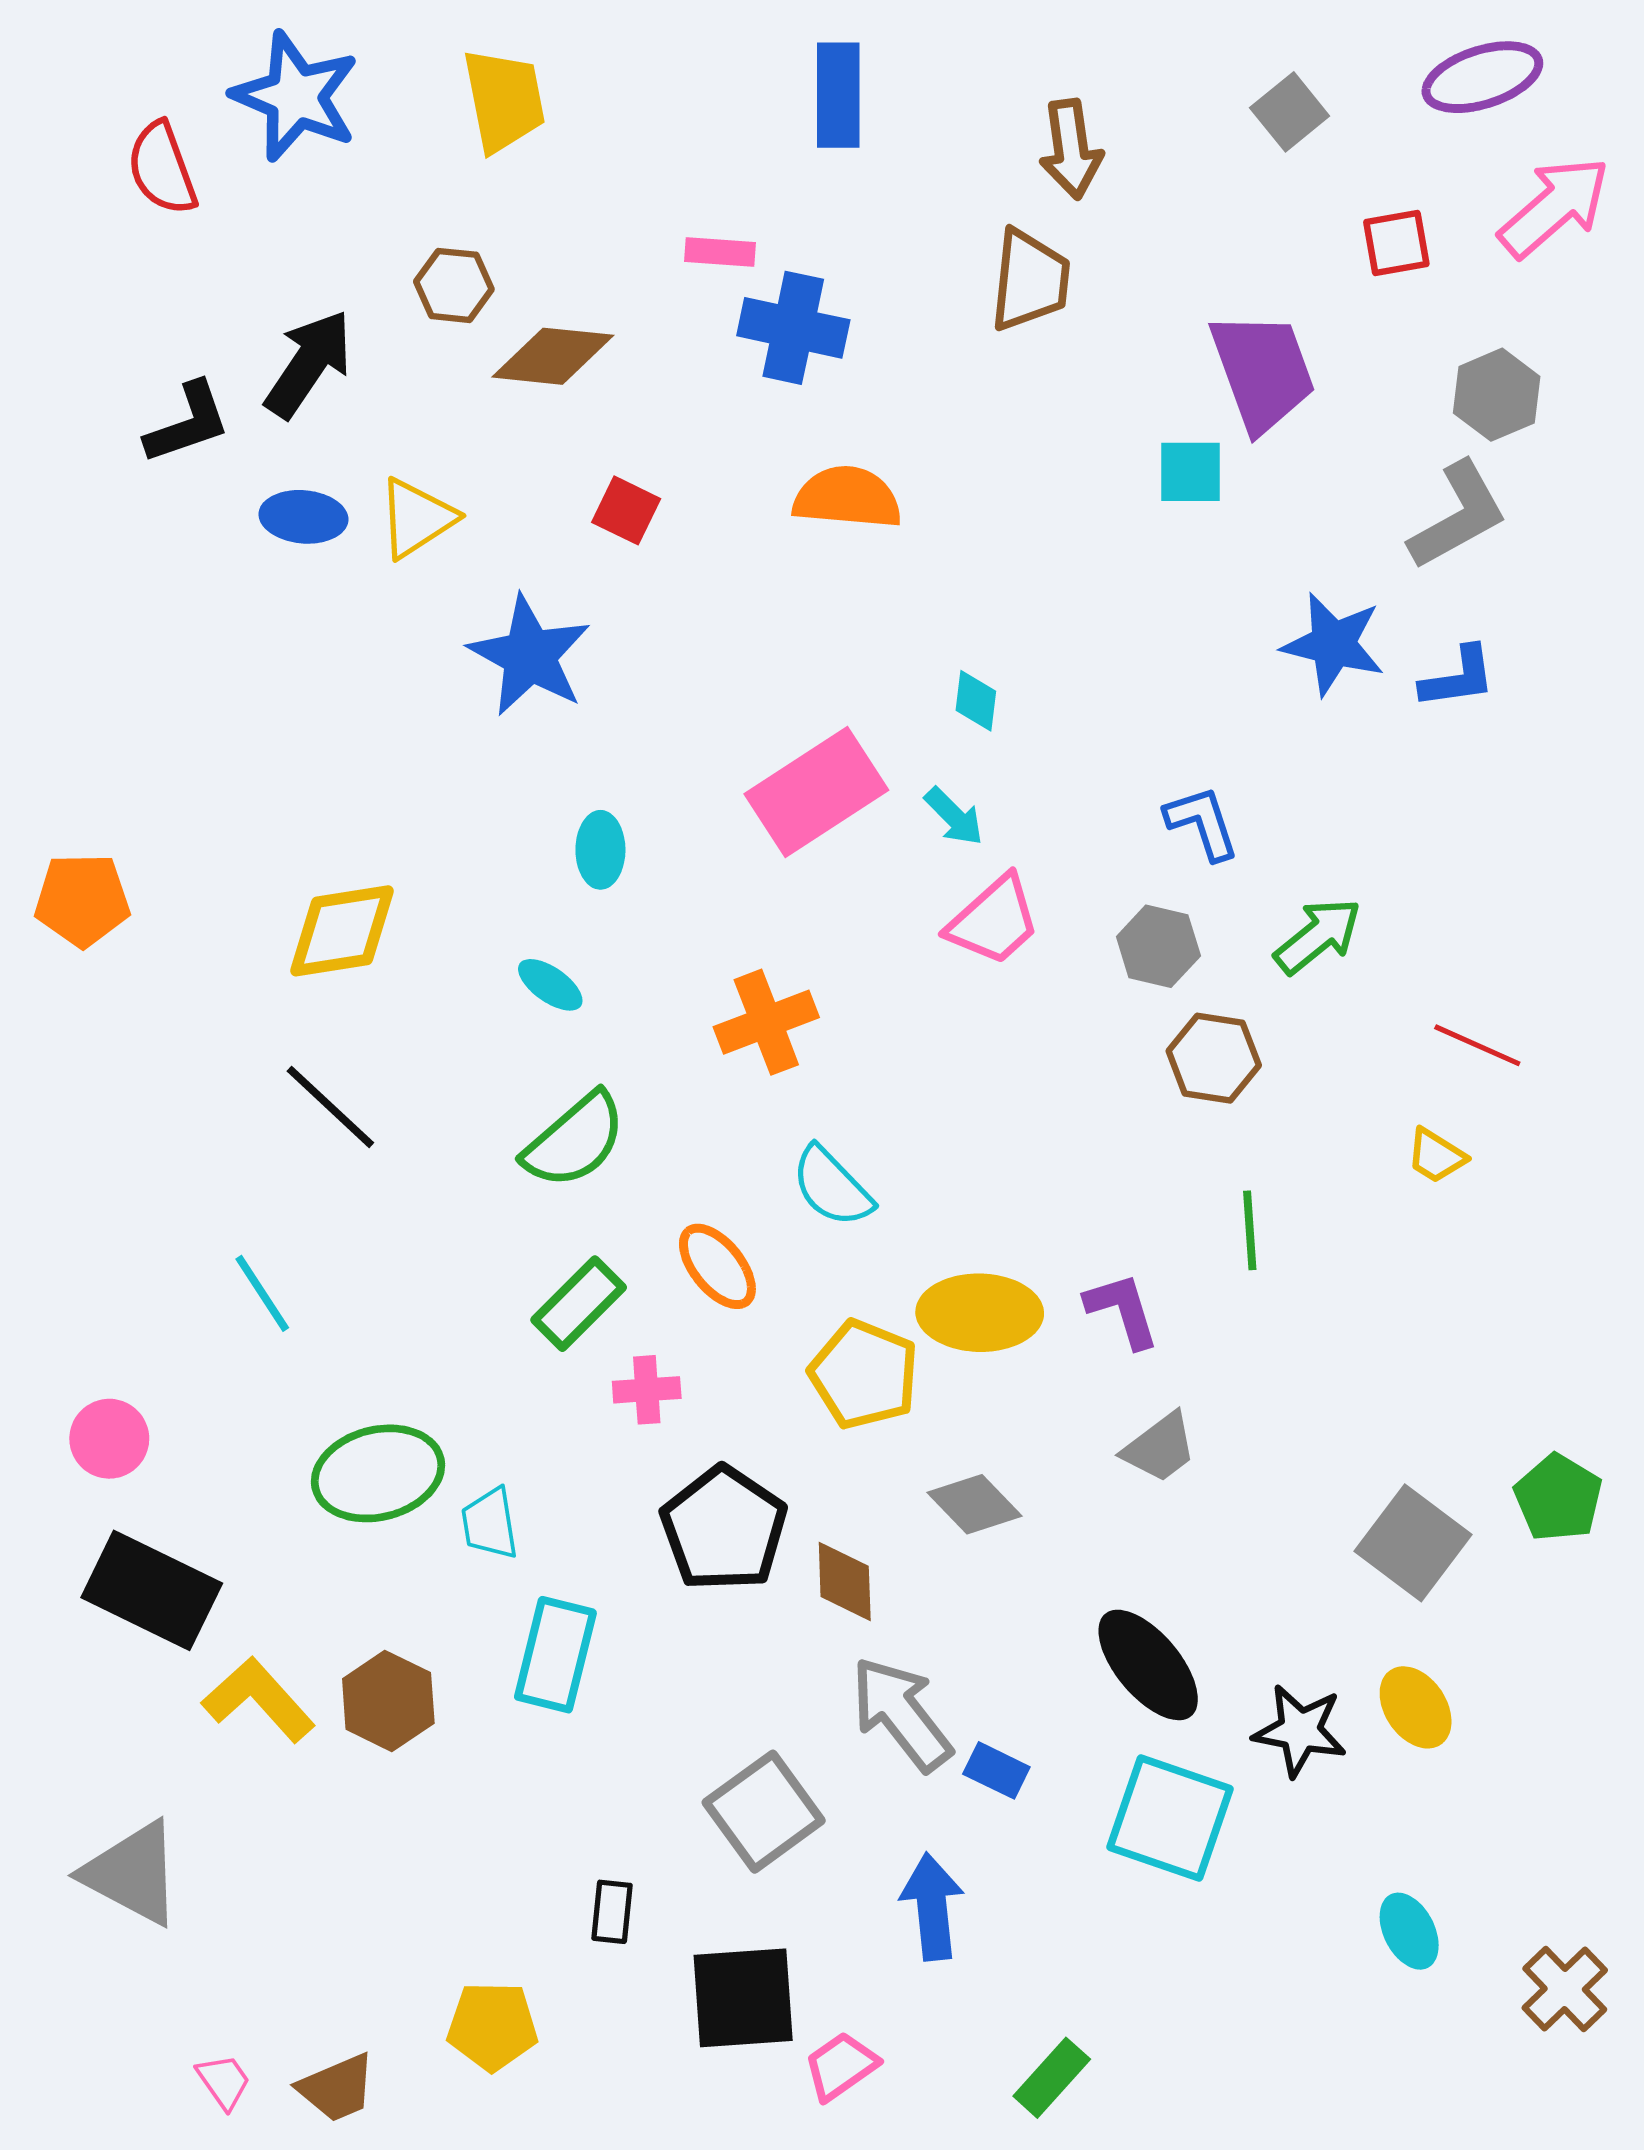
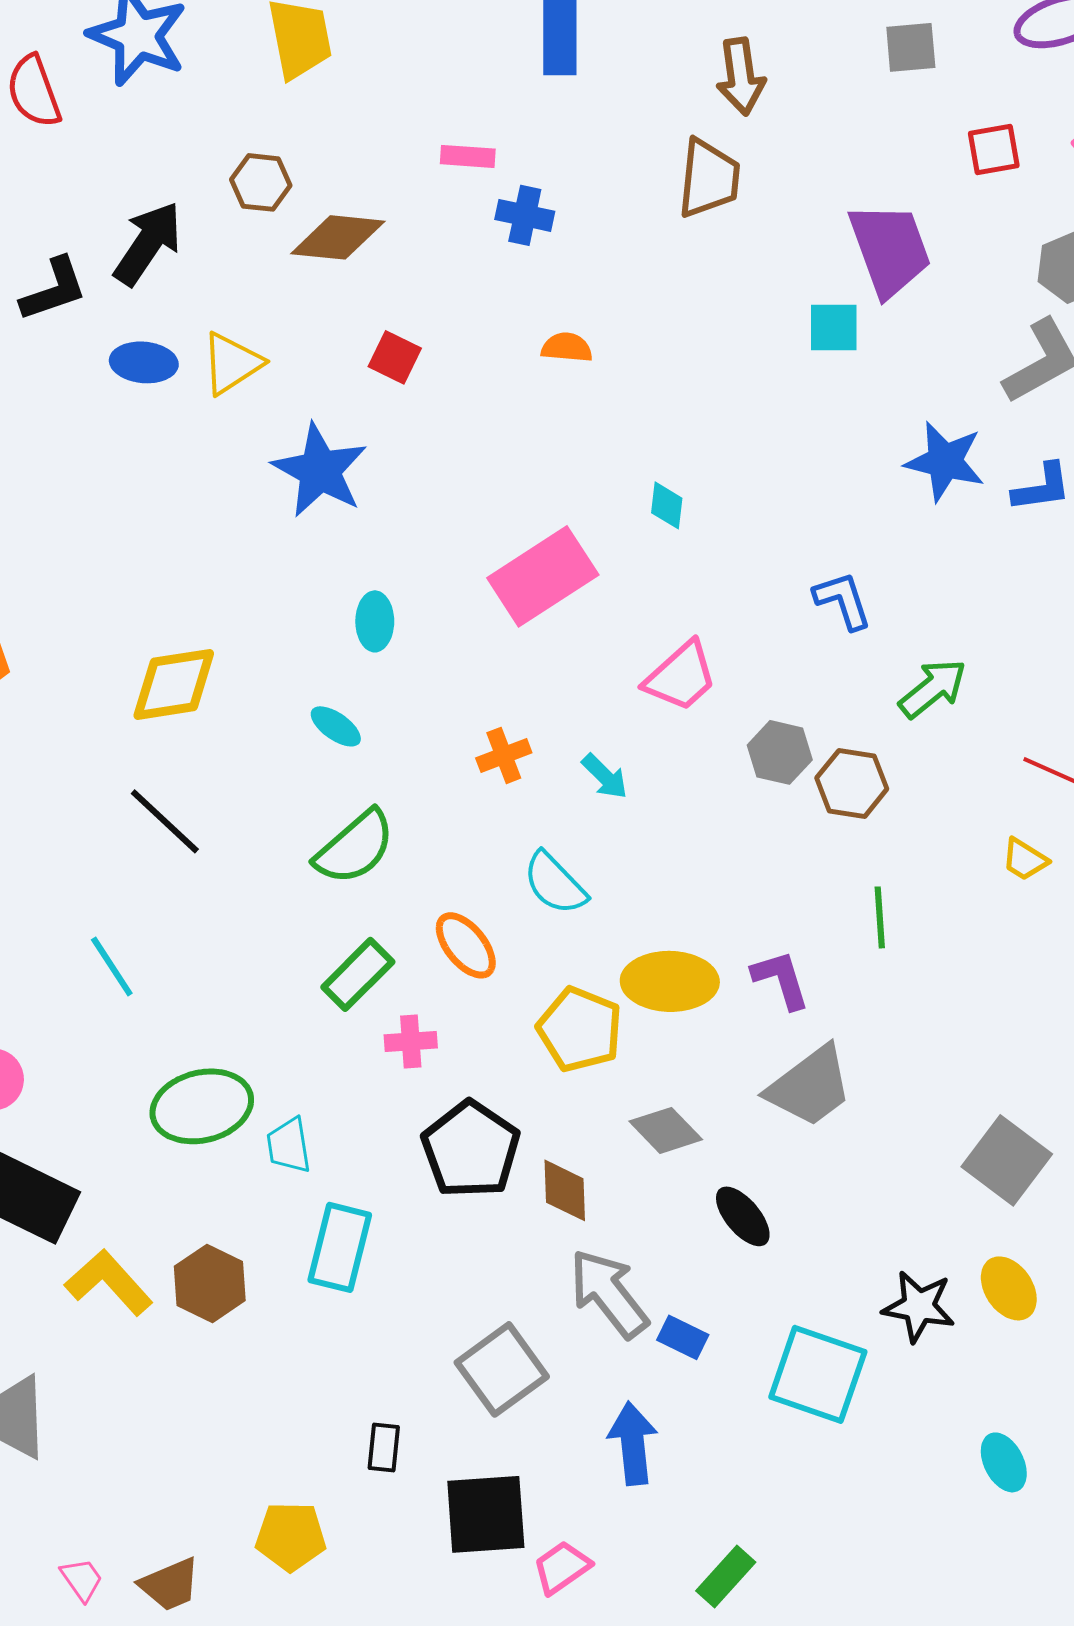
gray square: (1290, 112) -> (911, 47), turned 34
blue cross: (793, 328) -> (525, 215), size x0.7
orange semicircle: (847, 498) -> (567, 347), size x0.6
cyan arrow: (954, 816) -> (605, 776), moved
gray hexagon: (1158, 946) -> (780, 752), moved
orange cross: (766, 1022) -> (504, 755), size x0.7
gray trapezoid: (1160, 1448) -> (810, 1086), size x1.5
black ellipse: (1148, 1665) -> (743, 1216), moved, size x0.7

